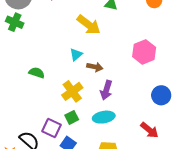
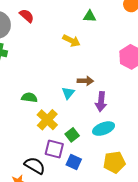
yellow arrow: (89, 25) -> (71, 41), size x0.7
cyan triangle: (76, 55) -> (68, 93), moved
yellow cross: (72, 91) -> (47, 120), moved

